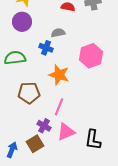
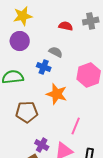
gray semicircle: (58, 33) -> (56, 52), turned 40
pink line: (59, 107) -> (76, 126), moved

